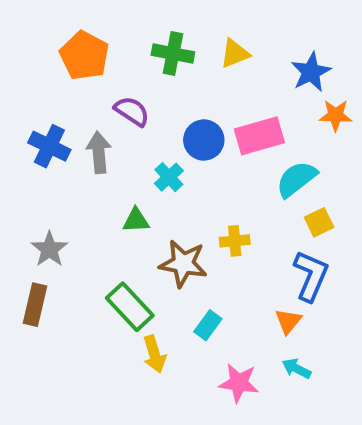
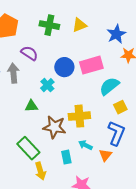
yellow cross: (235, 241) -> (79, 116), size x1.5
cyan rectangle: (208, 325) -> (66, 157), turned -48
cyan arrow: (296, 369) -> (85, 145), moved

